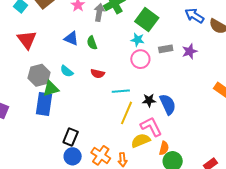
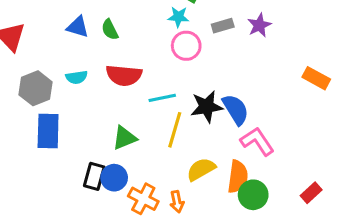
cyan semicircle: (67, 71) -> (77, 77), turned -40
red semicircle: (98, 74) -> (124, 75), size x1.6
green triangle: (51, 89) -> (124, 138), moved
black star: (149, 100) -> (207, 107), size x1.5
pink L-shape: (151, 127) -> (257, 141), moved
orange semicircle: (164, 148) -> (238, 177), size x1.5
blue circle: (73, 156) -> (114, 178), moved

